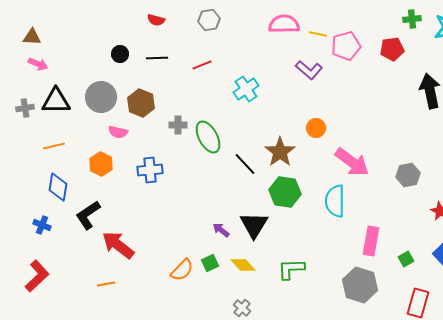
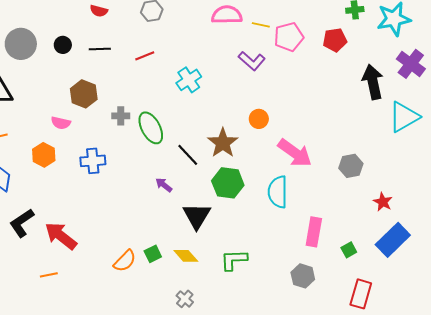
gray circle: (101, 97) -> (21, 44), moved
black L-shape: (88, 215) -> (22, 223), moved
purple arrow: (221, 230) -> (164, 185), moved
gray hexagon: (360, 285) -> (303, 276), size x0.7

